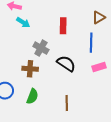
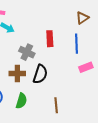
red rectangle: (63, 26) -> (50, 39), moved
black semicircle: (66, 64) -> (40, 74), moved, turned 78

